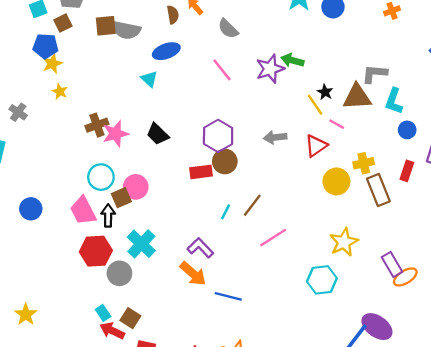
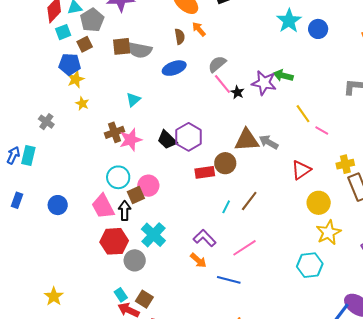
gray semicircle: (228, 29) -> (217, 64), moved, turned 96
purple star: (270, 69) -> (264, 83), turned 30
cyan triangle: (149, 79) -> (133, 100), moved, turned 35
black star: (325, 92) -> (237, 92), moved
brown triangle: (357, 97) -> (247, 140), moved
purple hexagon: (218, 136) -> (189, 137), moved
gray arrow: (275, 137) -> (269, 142), turned 36
red triangle: (316, 146) -> (301, 170), moved
yellow circle: (336, 181) -> (319, 203), moved
pink line: (273, 238) -> (245, 248), moved
orange arrow: (193, 274) -> (198, 260), size x0.7

